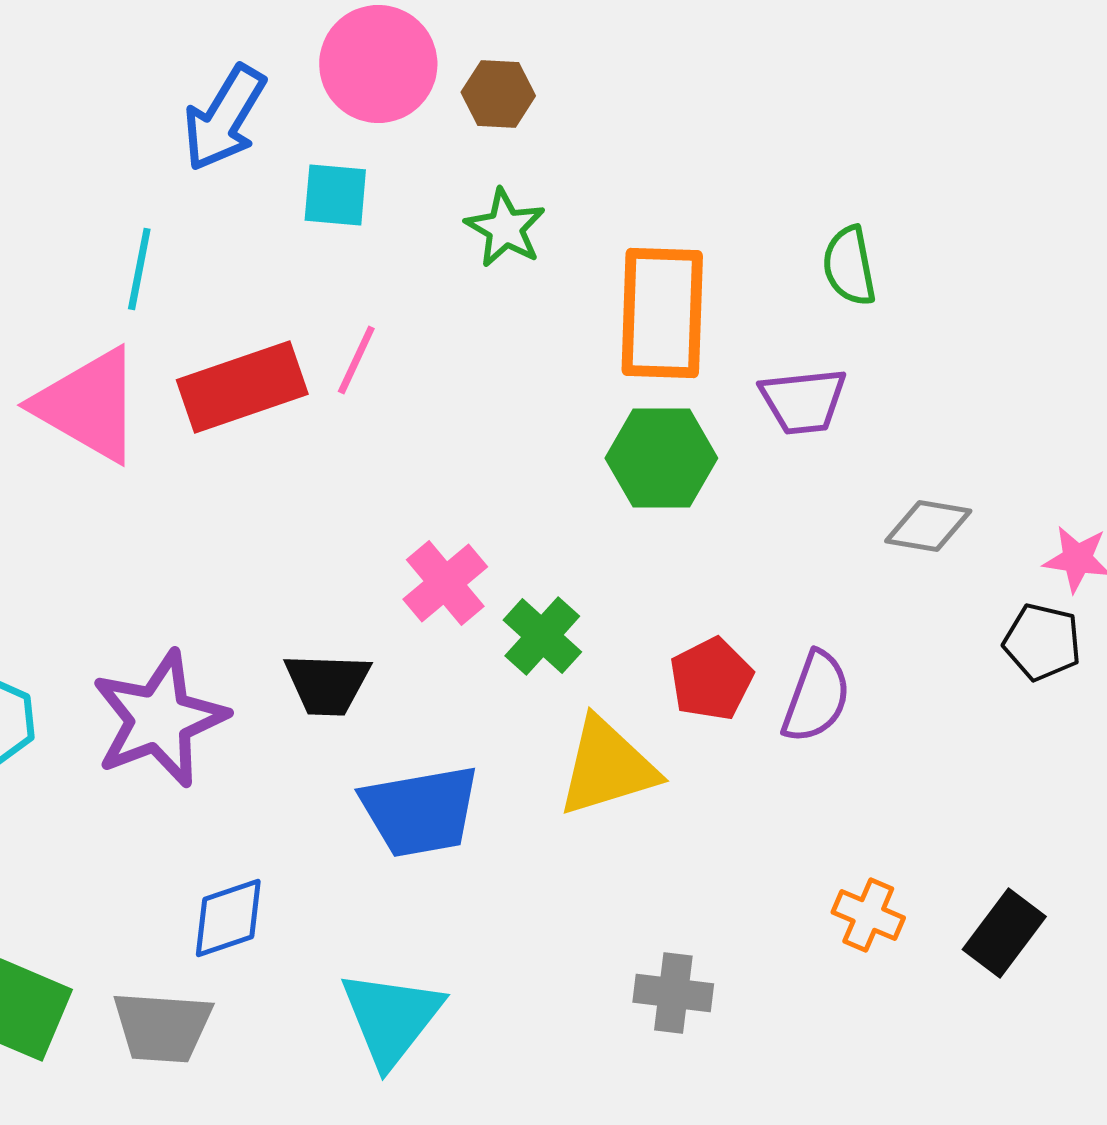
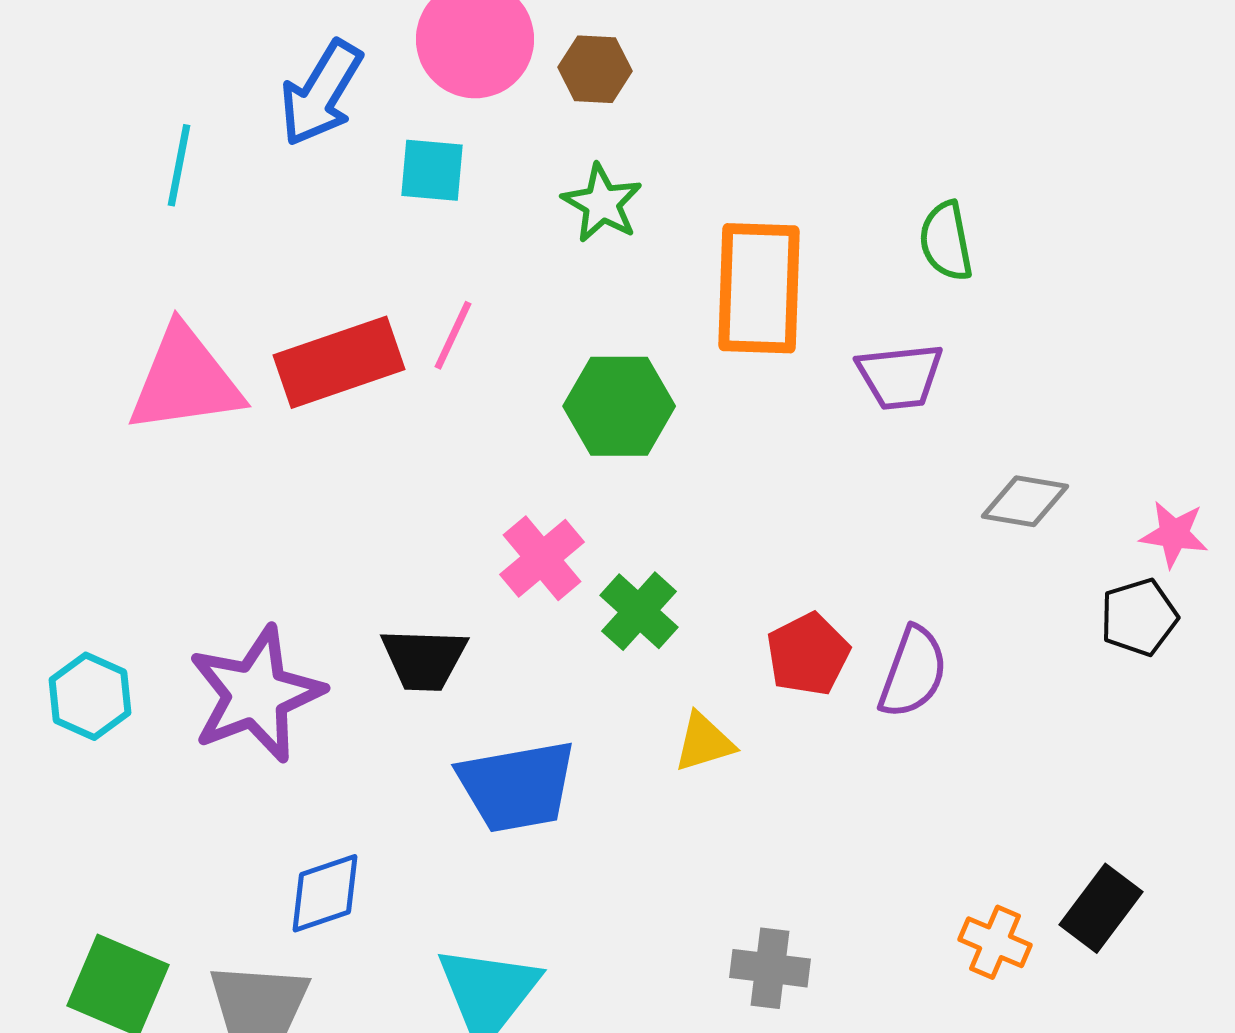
cyan line: (139, 269) -> (179, 165), moved
pink triangle: (88, 405) -> (185, 380), turned -38
green hexagon: (661, 458) -> (619, 406), moved
black pentagon: (1042, 642) -> (1139, 617), turned -30
yellow triangle: (607, 767) -> (704, 742), size x0.6
orange cross: (868, 915) -> (995, 942), moved

